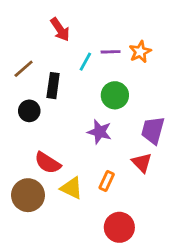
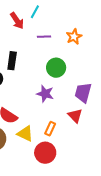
purple line: (111, 52) -> (44, 37), moved
cyan line: (85, 62) -> (35, 12), moved
red circle: (119, 227) -> (45, 153), moved

